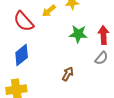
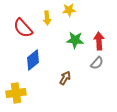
yellow arrow: (49, 11) -> (47, 18), turned -56
blue diamond: (22, 55) -> (33, 60), moved

